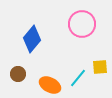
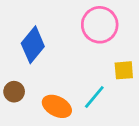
yellow square: (100, 67) -> (124, 70), moved

